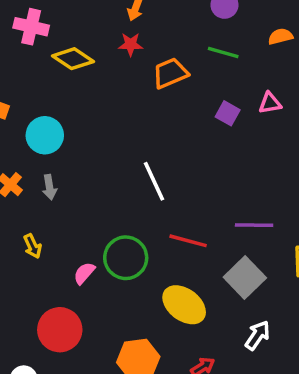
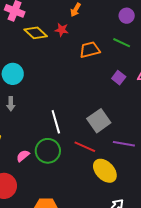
red star: (131, 44) -> (62, 30), moved
white line: (154, 181) -> (56, 122), moved
gray square: (245, 278) -> (99, 121), moved
yellow ellipse: (184, 305) -> (105, 171), moved

